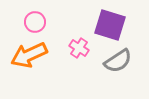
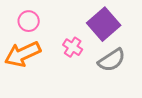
purple square: (110, 25) -> (104, 24), turned 32

